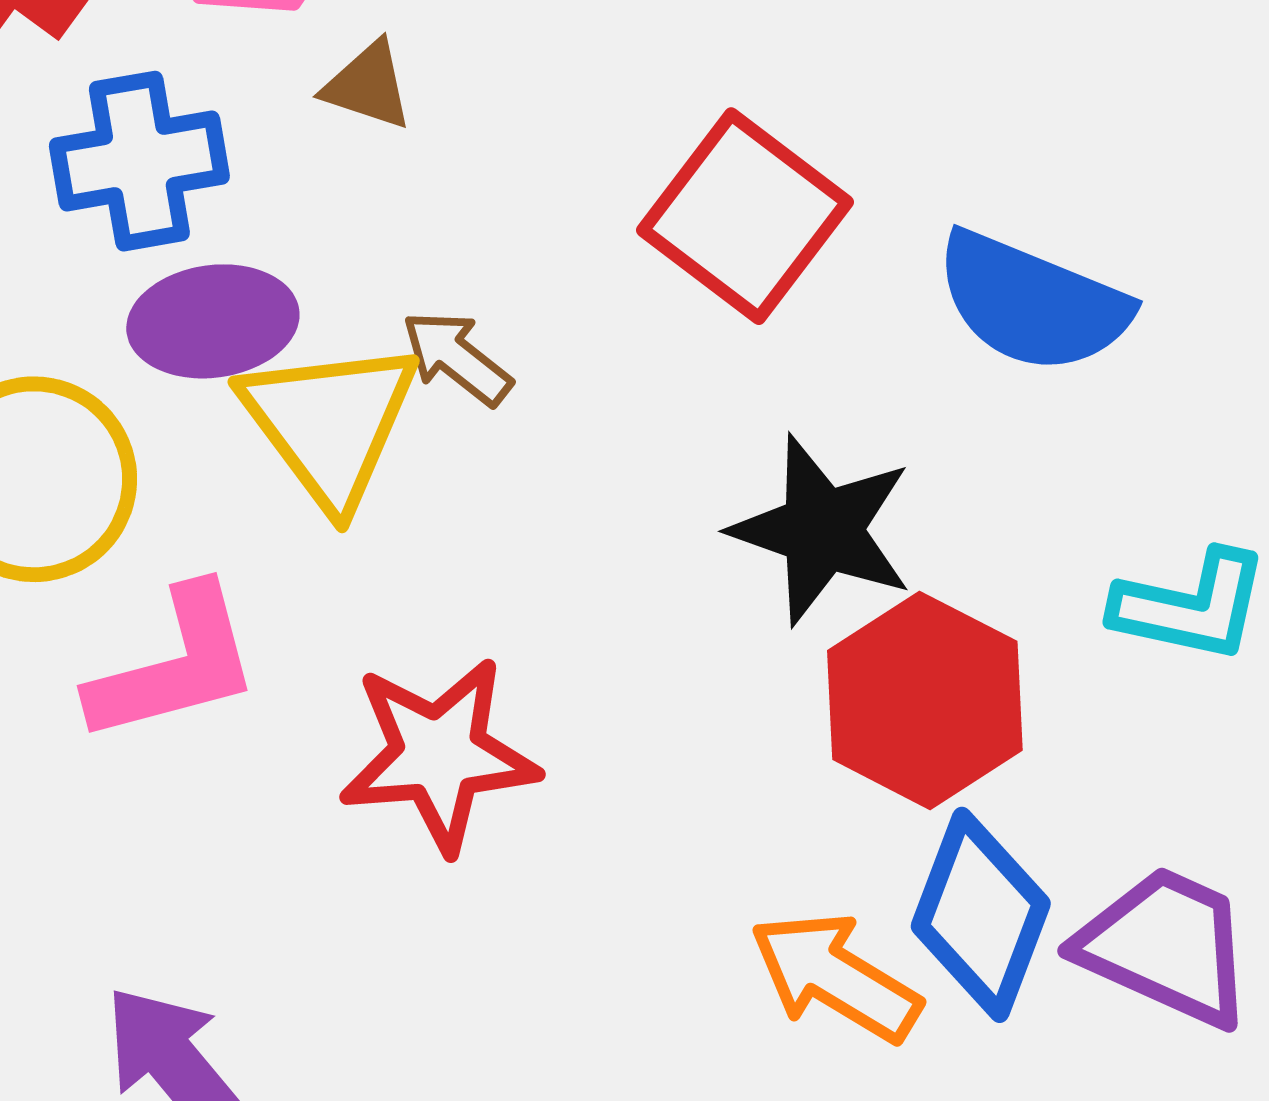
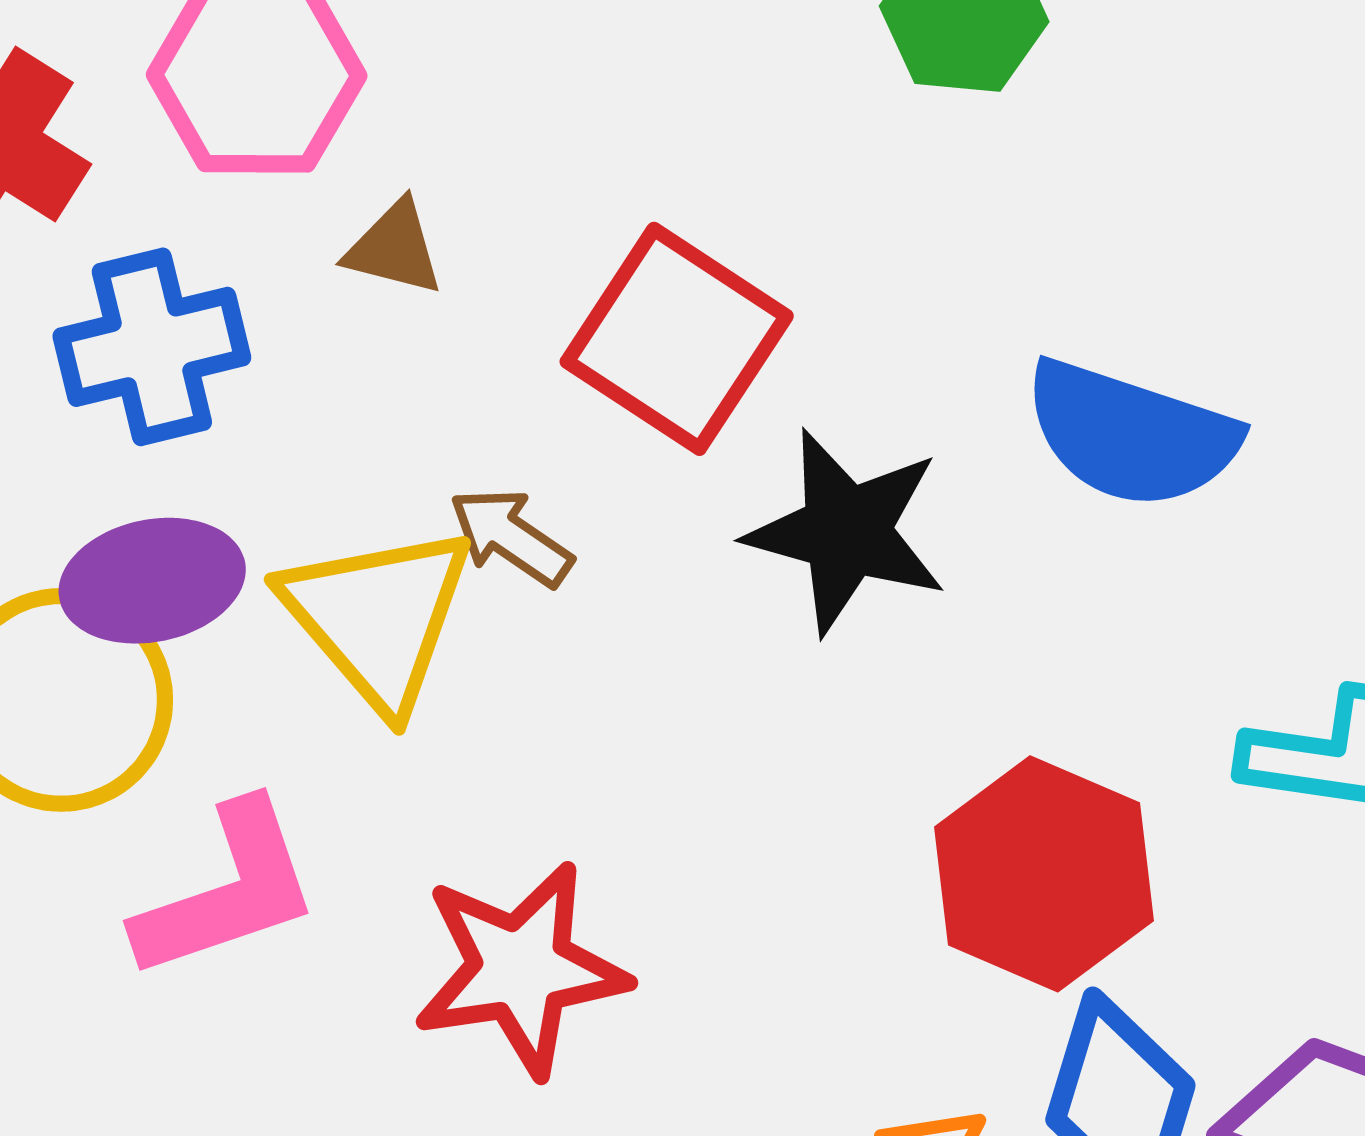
red square: (745, 216) -> (677, 339), moved
purple ellipse: (213, 321) -> (152, 581), moved
black star: (822, 530) -> (846, 531), moved

